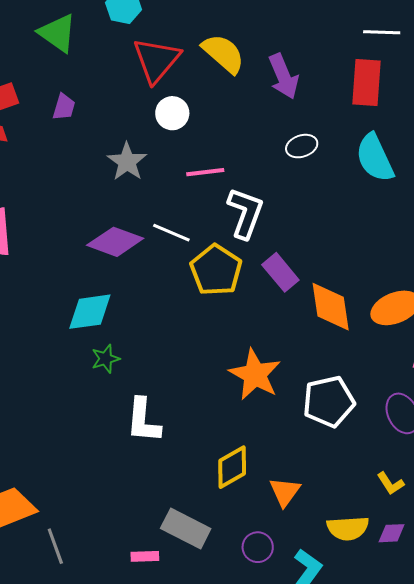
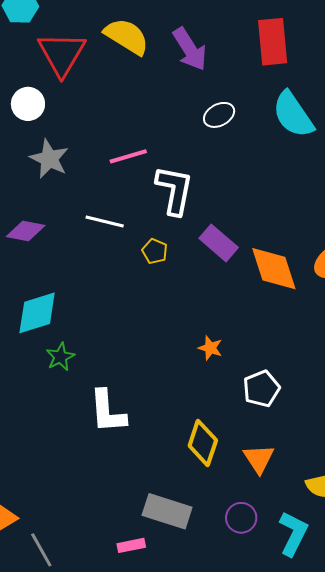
white circle: (172, 113) -> (28, 104), moved
purple diamond: (115, 242) -> (26, 231), moved, size x0.7
yellow pentagon: (216, 270) -> (155, 251), size x0.5
orange star: (255, 375) -> (210, 348), size x0.5
white pentagon: (329, 402) -> (261, 389), moved, size x0.7
yellow diamond: (232, 467) -> (203, 443), turned -33

